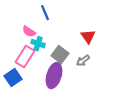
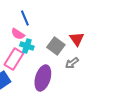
blue line: (45, 13) -> (25, 18), moved
gray square: (60, 55) -> (56, 46), moved

